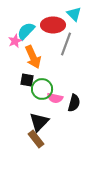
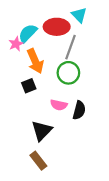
black square: (27, 80) -> (29, 86), turned -32
green circle: (42, 89) -> (68, 73), moved
brown rectangle: (36, 139) -> (38, 161), moved

